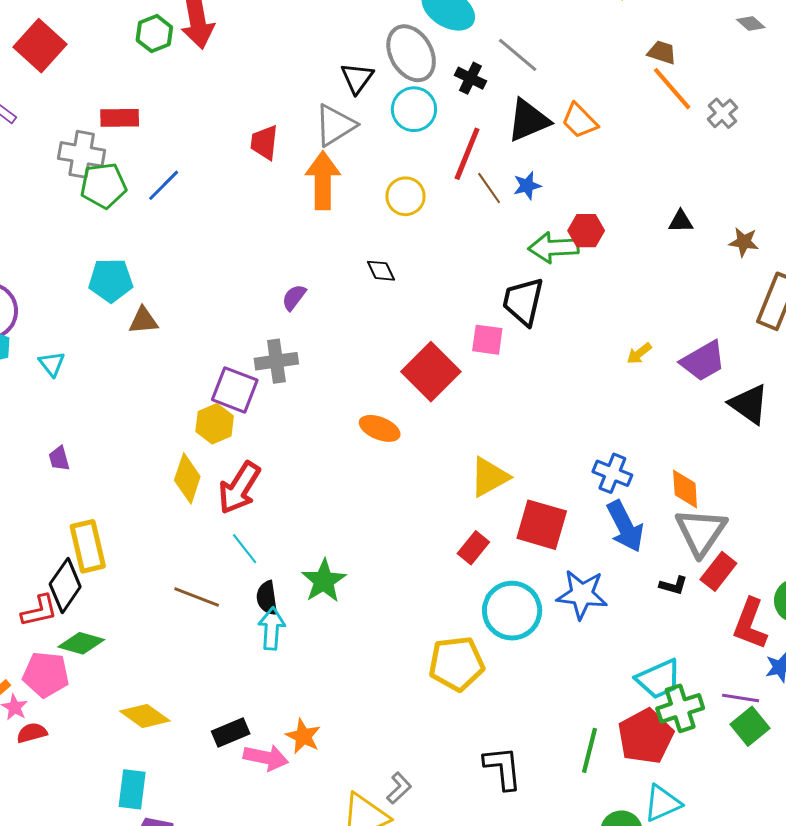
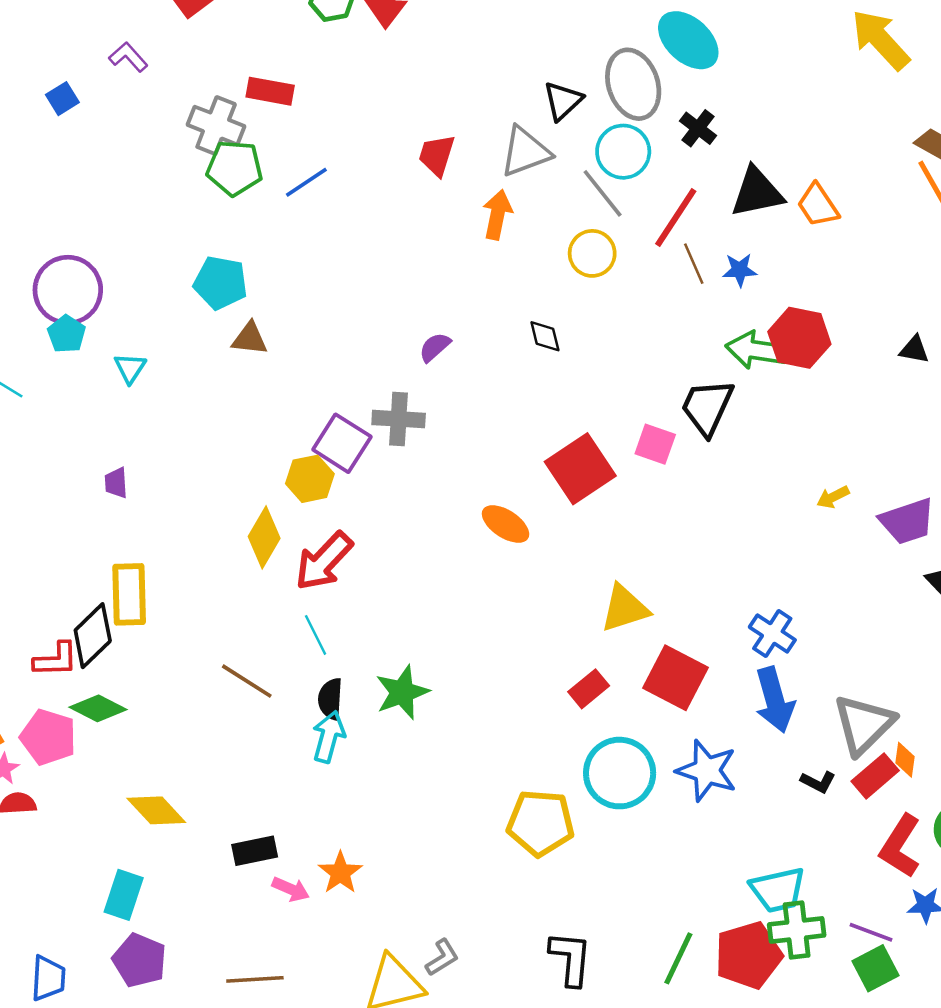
gray line: (518, 55) -> (603, 193), moved
orange arrow: (323, 180) -> (497, 215), size x0.7
red hexagon: (586, 231) -> (799, 338), size x1.4
orange diamond: (685, 489) -> (905, 760), moved, size x0.7
pink arrow: (266, 758) -> (291, 889), size x0.7

